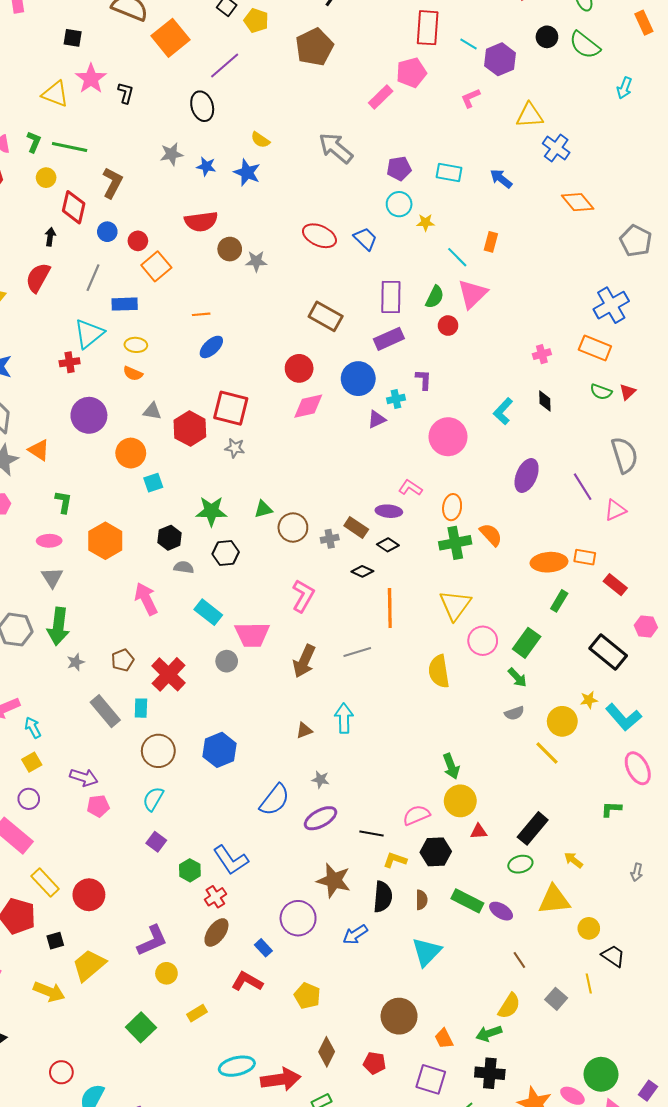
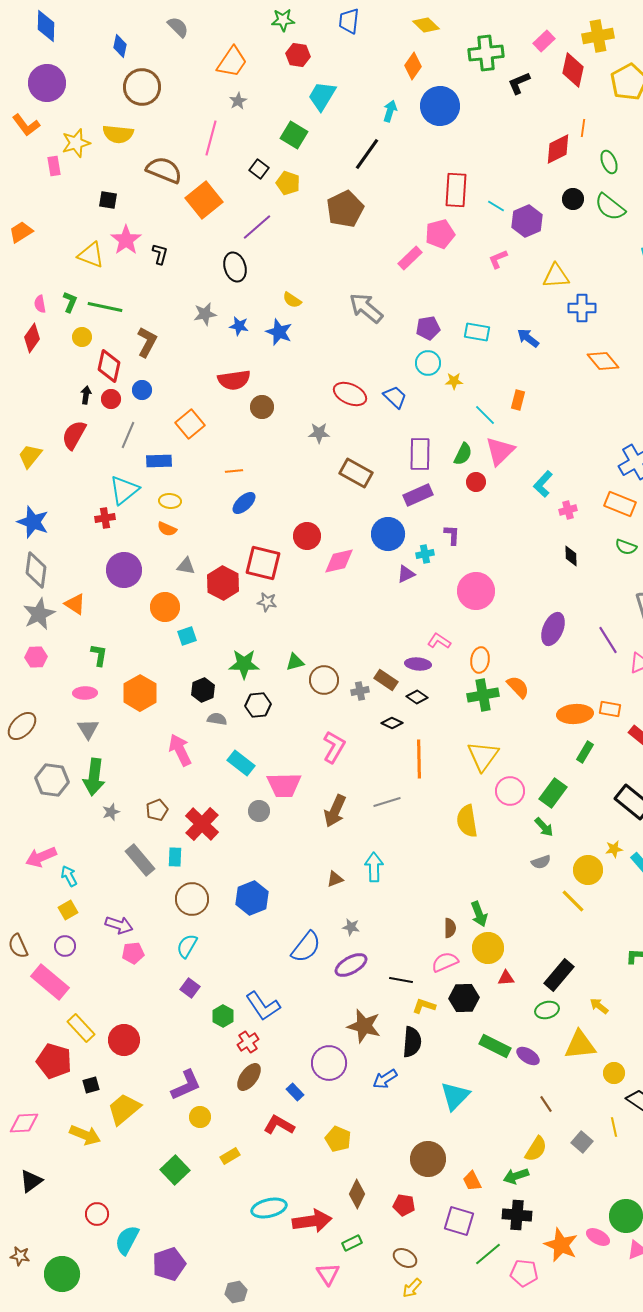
blue cross: (556, 148) -> (582, 308), turned -36
red circle: (138, 241) -> (111, 399), moved
gray star: (256, 261) -> (319, 433), moved
red circle: (299, 368) -> (307, 536), moved
cyan L-shape: (503, 411) -> (543, 484), moved
brown semicircle: (421, 900) -> (450, 928), moved

